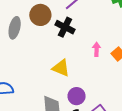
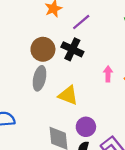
brown circle: (40, 15) -> (43, 49), moved
gray ellipse: (15, 28) -> (40, 78), moved

